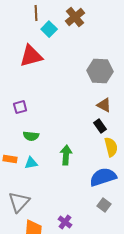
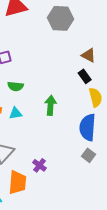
gray hexagon: (100, 71) -> (61, 18), moved
blue semicircle: (103, 177) -> (88, 127), turned -68
purple cross: (65, 222) -> (40, 165), moved

